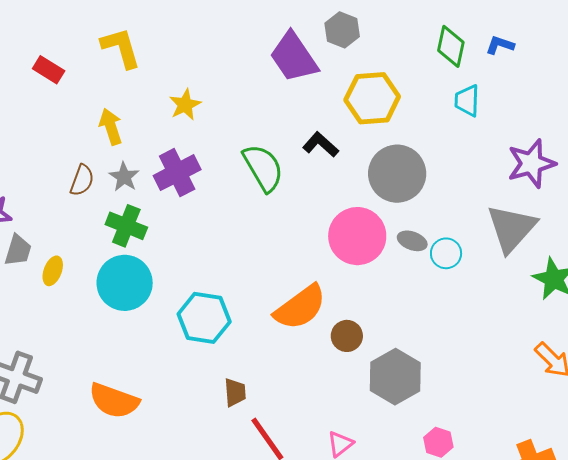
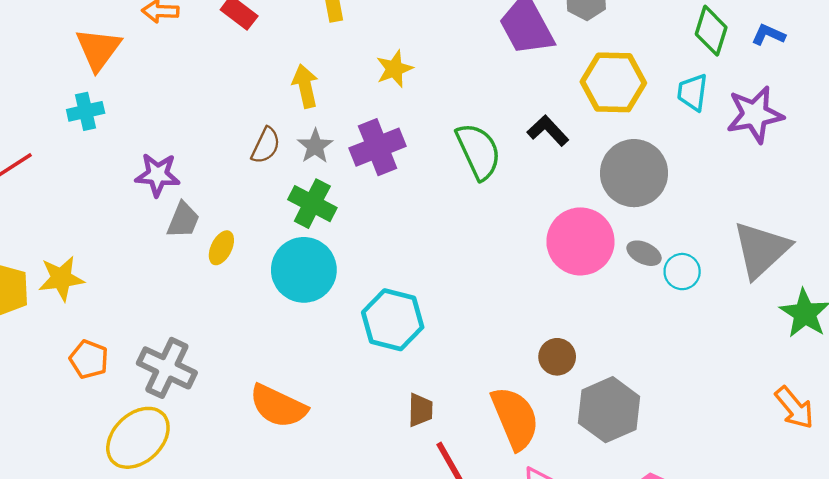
cyan trapezoid: (467, 101) -> (692, 92), moved
purple star: (531, 164) -> (755, 115), moved
orange semicircle: (300, 307) -> (515, 418), moved, turned -82

